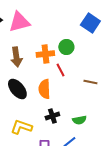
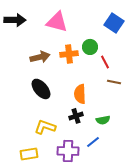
pink triangle: (19, 22) -> (57, 22), moved, turned 30
brown arrow: (16, 57) -> (40, 57), turned -96
red line: (60, 70) -> (105, 62), moved
orange semicircle: (44, 89) -> (80, 94), moved

